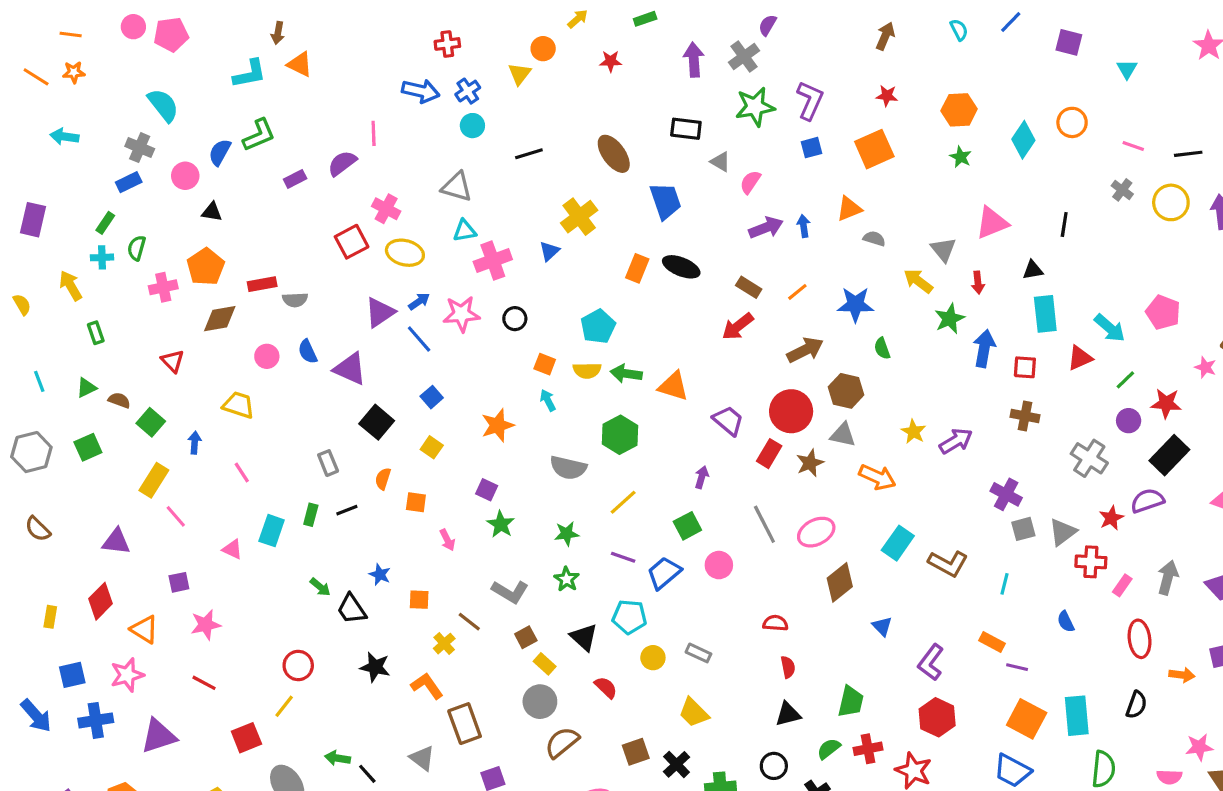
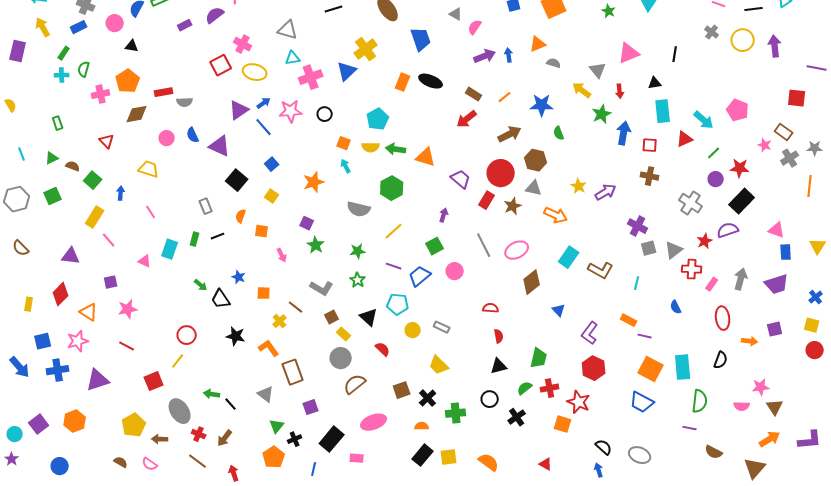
blue triangle: (549, 251) -> (347, 71), size x1.5
yellow arrow: (71, 286) -> (43, 27), moved

